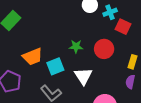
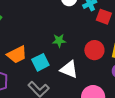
red circle: (104, 49) -> (94, 50), moved
white triangle: (83, 76) -> (69, 69), turned -30

